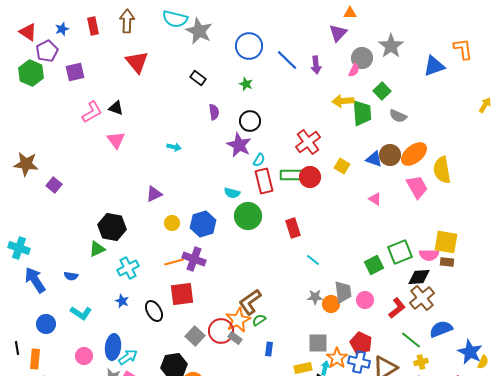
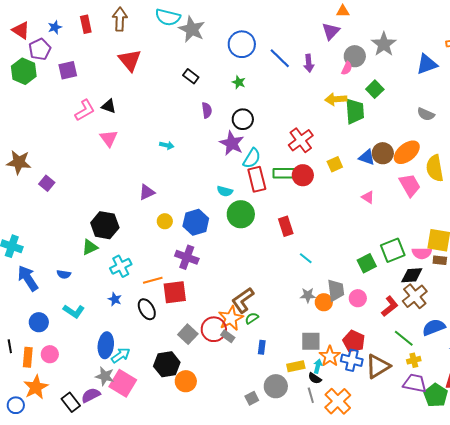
gray semicircle: (398, 116) -> (426, 114), moved
cyan semicircle: (259, 160) -> (252, 158), size x1.5
yellow square: (342, 166) -> (335, 164), turned 35
orange line: (174, 262) -> (153, 280), moved
pink circle: (84, 356) -> (50, 354), moved

